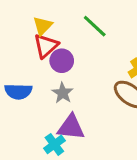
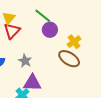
purple circle: (62, 61) -> (50, 30), moved

